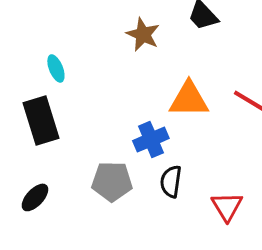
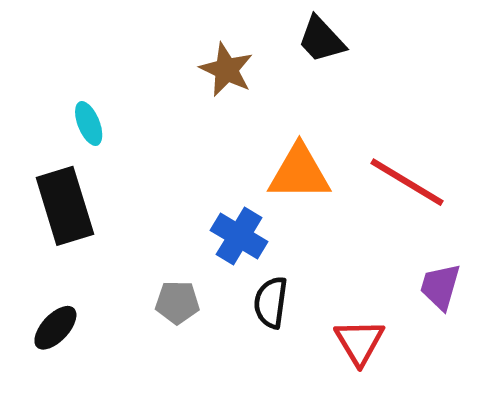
blue cross: (151, 139) -> (239, 236), turned -36
gray pentagon: (112, 181) -> (177, 302), size x0.7

